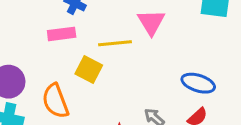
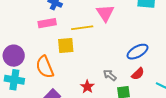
yellow square: (89, 69) -> (66, 45), turned -30
blue ellipse: (198, 83) -> (138, 52), turned -45

